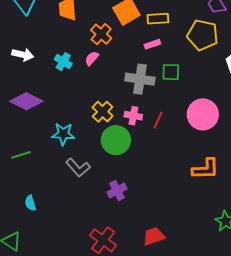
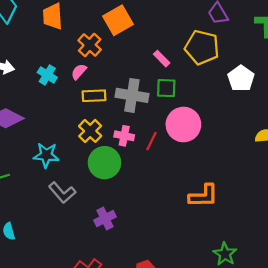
yellow rectangle: (158, 19) -> (94, 96), moved
pink rectangle: (152, 44) -> (162, 59), moved, turned 63
pink circle: (203, 114) -> (183, 125), moved

